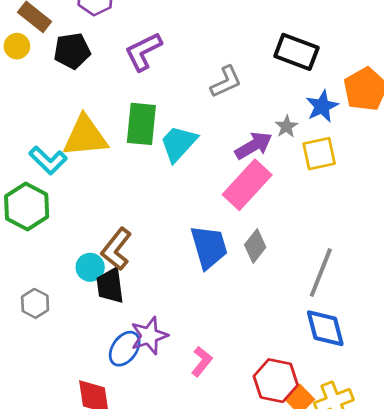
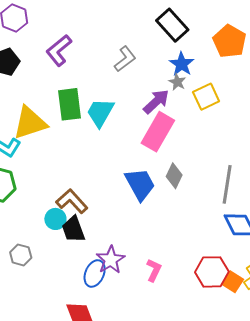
black rectangle: (296, 52) -> (172, 25), turned 40
blue star: (322, 106) -> (182, 64), moved
brown L-shape: (116, 249) -> (72, 201), turned 112

